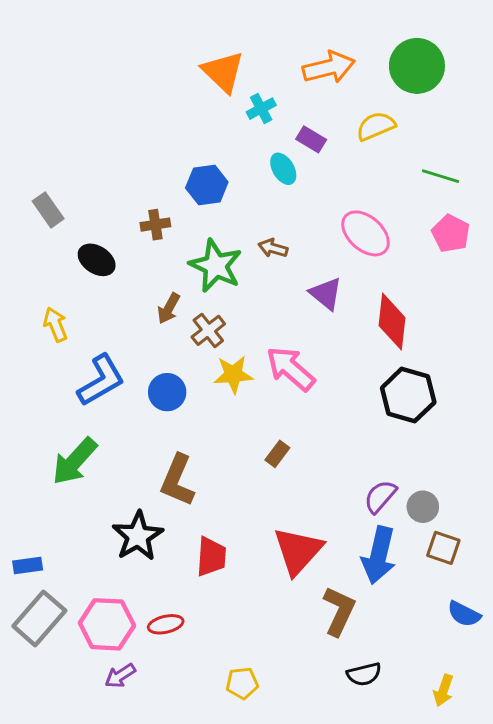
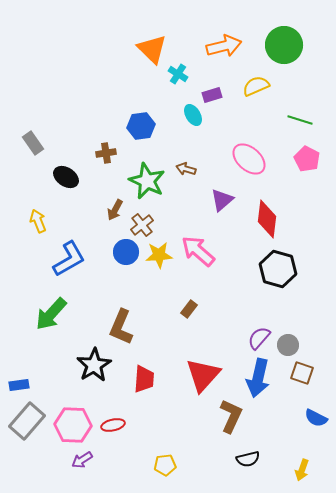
cyan cross: (261, 109) -> (178, 74), turned -30
purple rectangle: (311, 139) -> (212, 95), turned -48
purple triangle: (326, 294) -> (222, 200), turned 40
blue circle: (167, 392) -> (126, 252), moved

